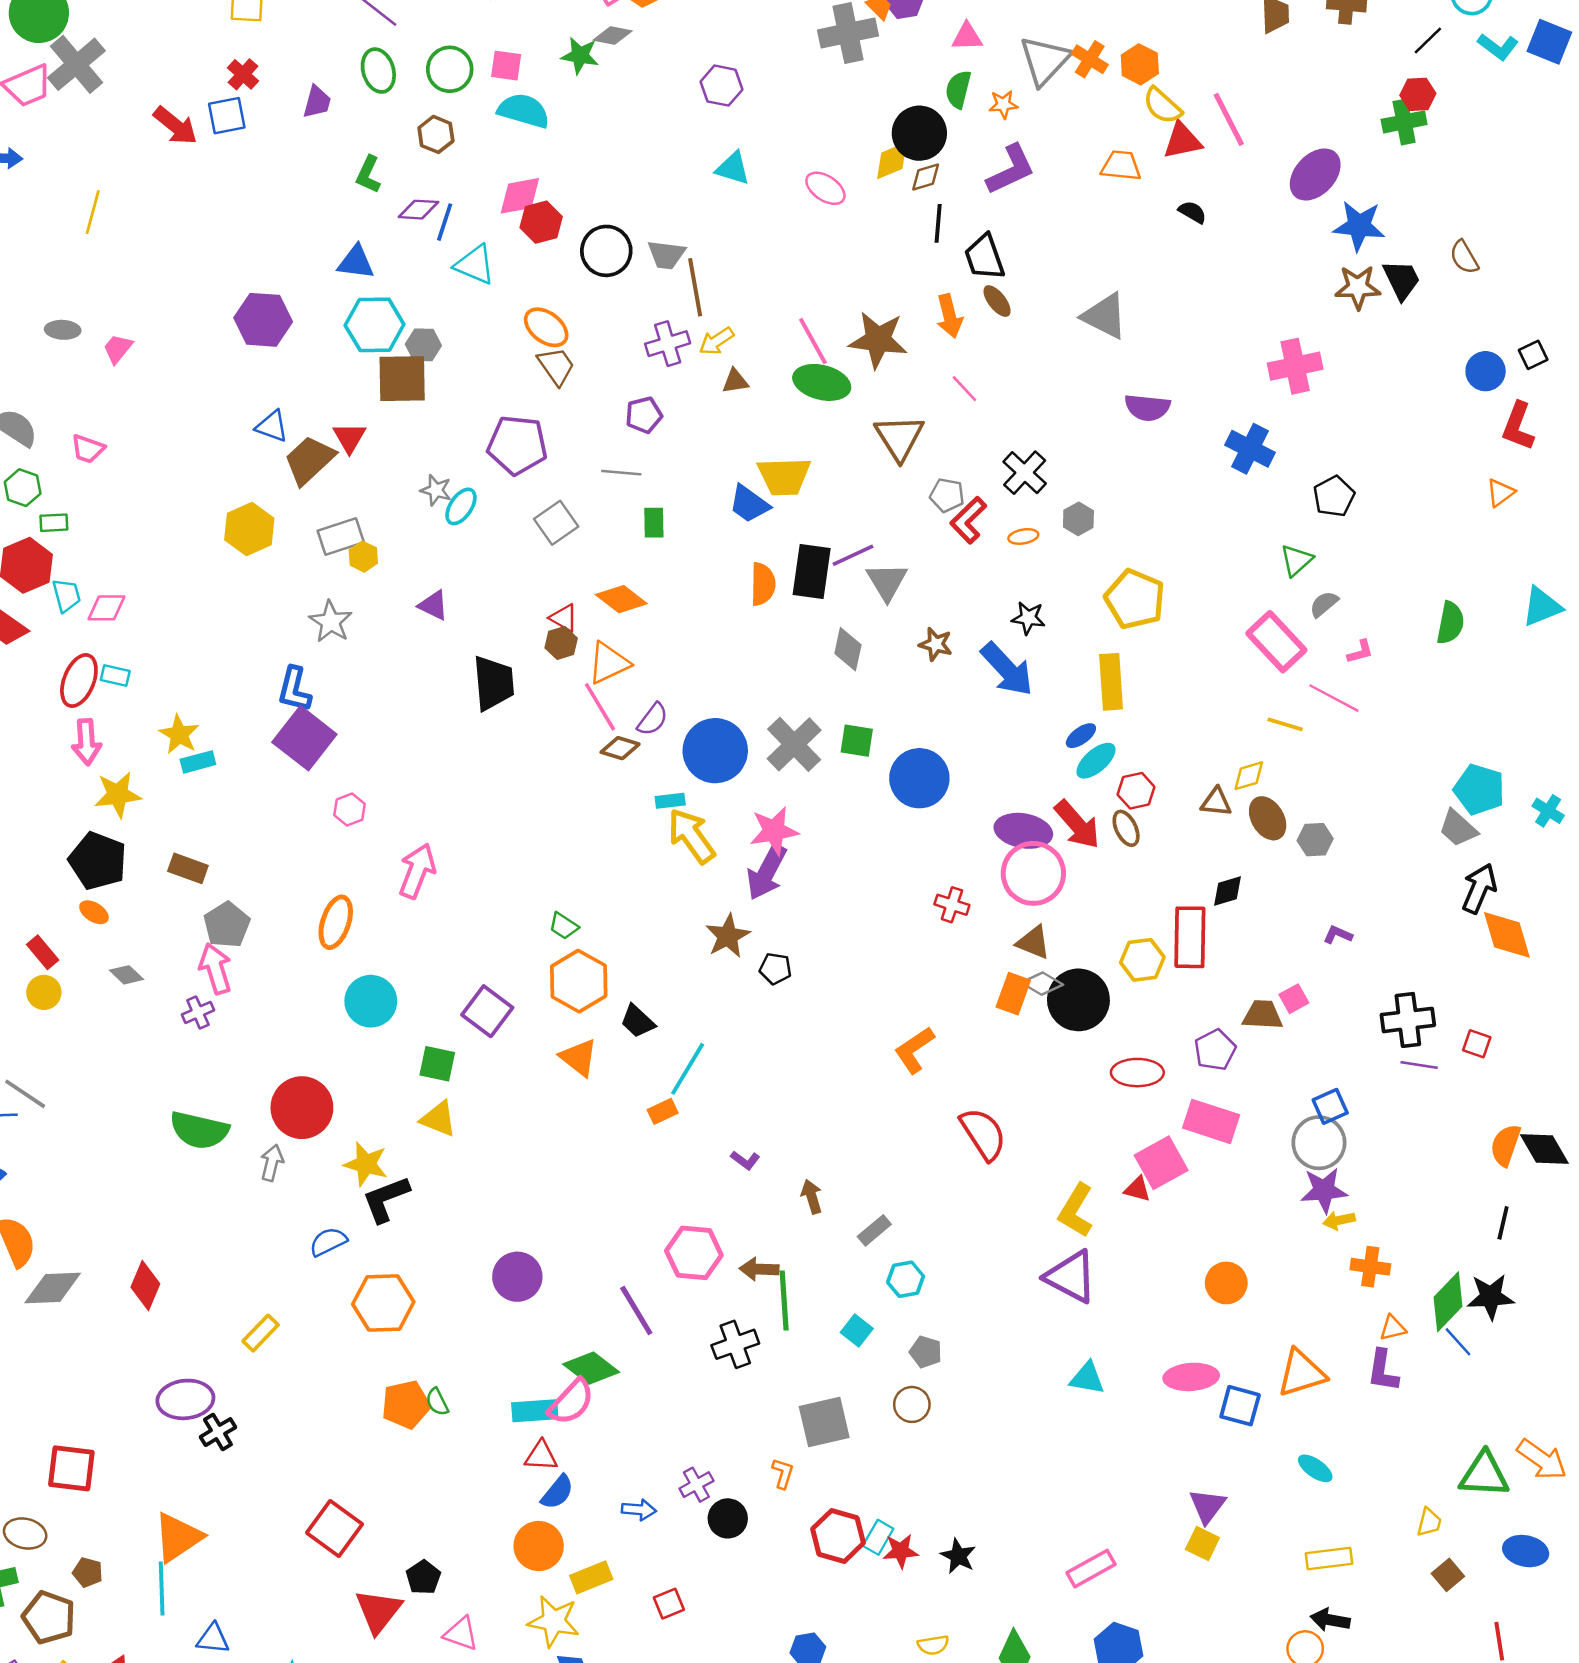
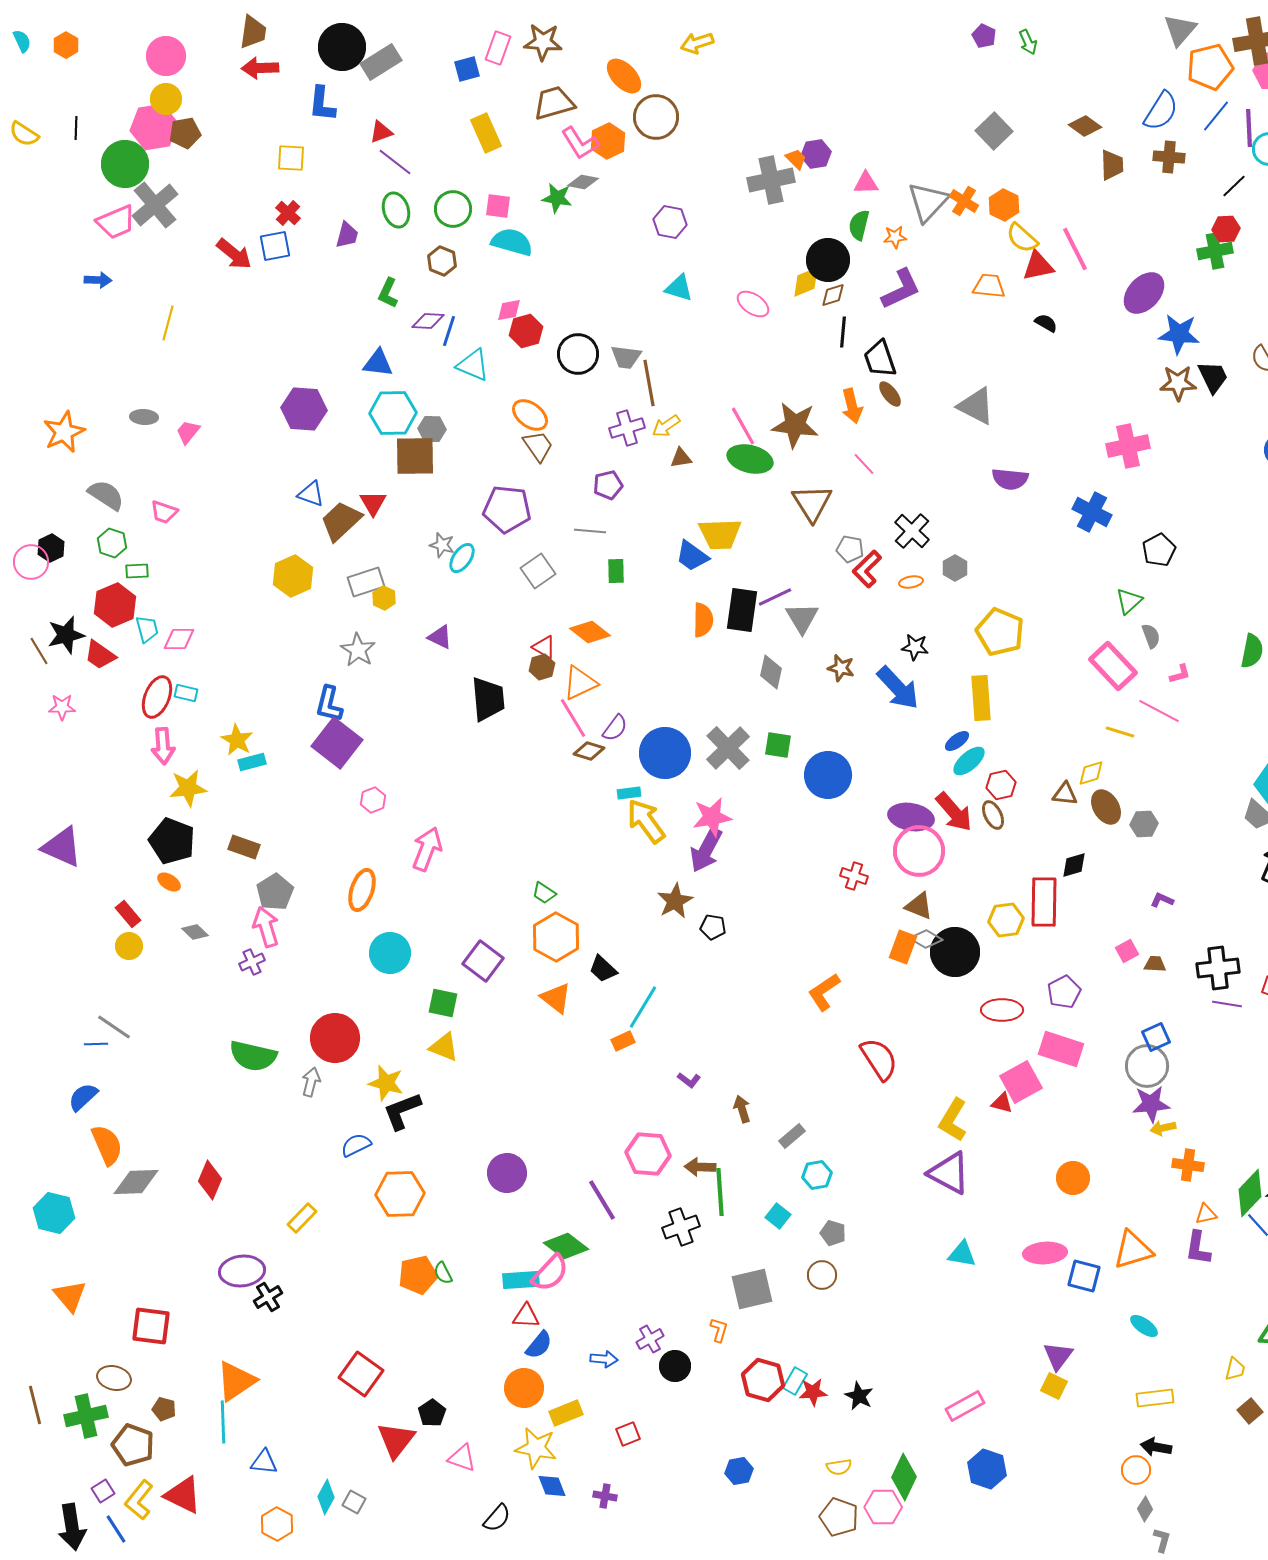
pink diamond: (520, 196) -> (509, 310), size x0.7
gray semicircle: (1324, 604) -> (1151, 636), turned 110
brown trapezoid: (1263, 1015) -> (1155, 964), moved, size x0.7

